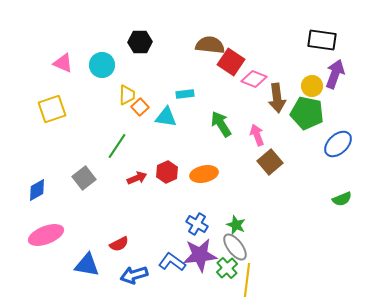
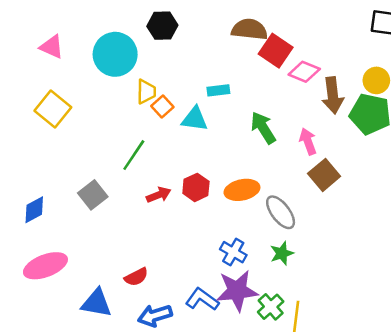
pink triangle: (63, 63) -> (52, 47), moved
cyan circle: (102, 65) -> (115, 54), size x1.4
yellow square: (52, 109) -> (53, 109), turned -32
green star: (236, 225) -> (282, 253), turned 30
gray ellipse: (235, 247) -> (281, 212), moved

